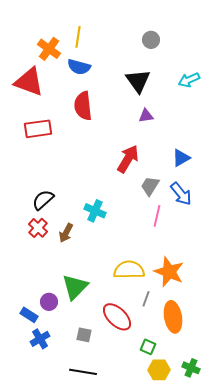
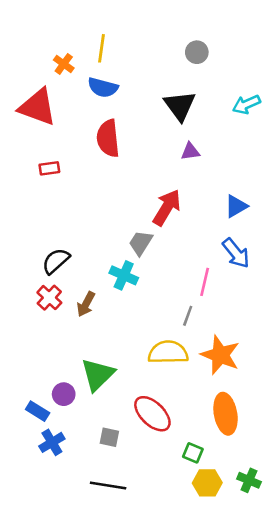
orange cross: (49, 49) -> (64, 64), size x0.7
red rectangle: (38, 129) -> (49, 168), size x0.6
gray trapezoid: (150, 186) -> (141, 243), moved
gray line: (146, 299) -> (188, 316), moved

